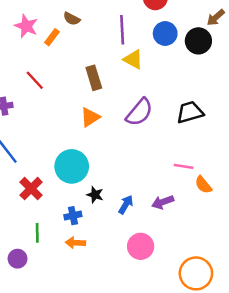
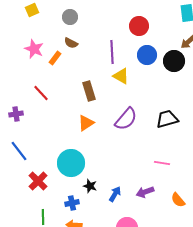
orange semicircle: (203, 185) -> (178, 200), moved

